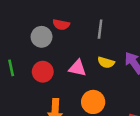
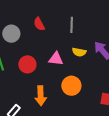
red semicircle: (61, 25) -> (39, 24), turned 56
gray circle: (42, 37) -> (11, 34), moved

